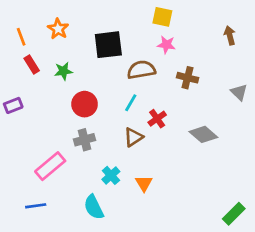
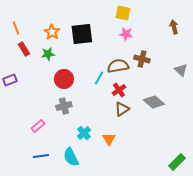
orange star: (58, 29) -> (52, 32), moved
brown semicircle: (141, 70) -> (118, 66), moved
brown triangle: (133, 137) -> (122, 109), moved
pink rectangle: (50, 166) -> (38, 126), size x0.6
blue line: (36, 206) -> (41, 156), moved

